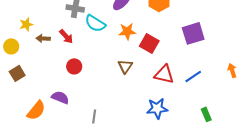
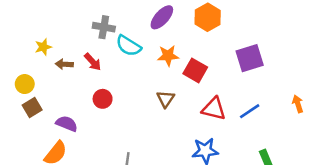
yellow circle: (11, 46) -> (25, 84), moved
purple semicircle: (60, 97) -> (67, 124), moved

